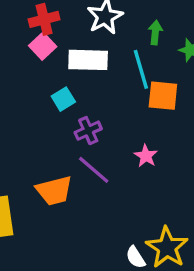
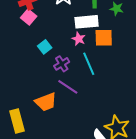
white rectangle: (88, 60) -> (87, 22), moved
cyan line: (141, 69) -> (89, 64), moved
pink star: (146, 156) -> (79, 39), moved

